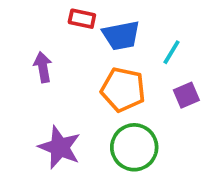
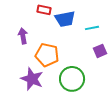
cyan line: (171, 52) -> (92, 28), turned 48
orange pentagon: (123, 90) -> (47, 55), moved

